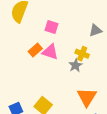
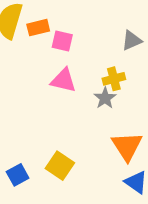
orange rectangle: (35, 50) -> (38, 28), moved, turned 32
yellow cross: (82, 54) -> (114, 79), turned -32

